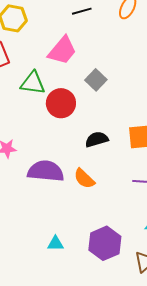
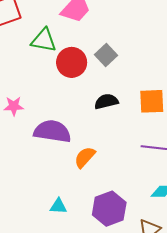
gray square: (96, 80) -> (106, 55), moved
orange semicircle: (84, 179) -> (85, 157), moved, turned 85

